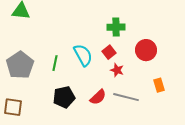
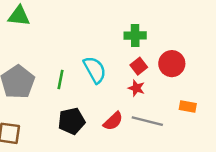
red square: (109, 52) -> (139, 66), moved
orange rectangle: (159, 85) -> (188, 106), turned -64

